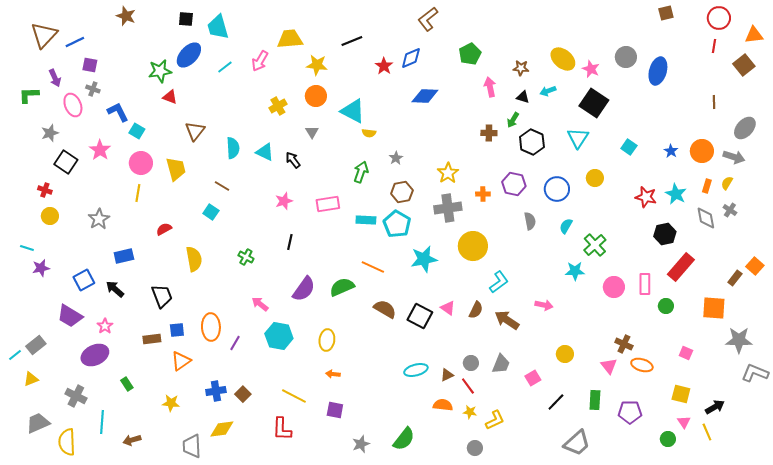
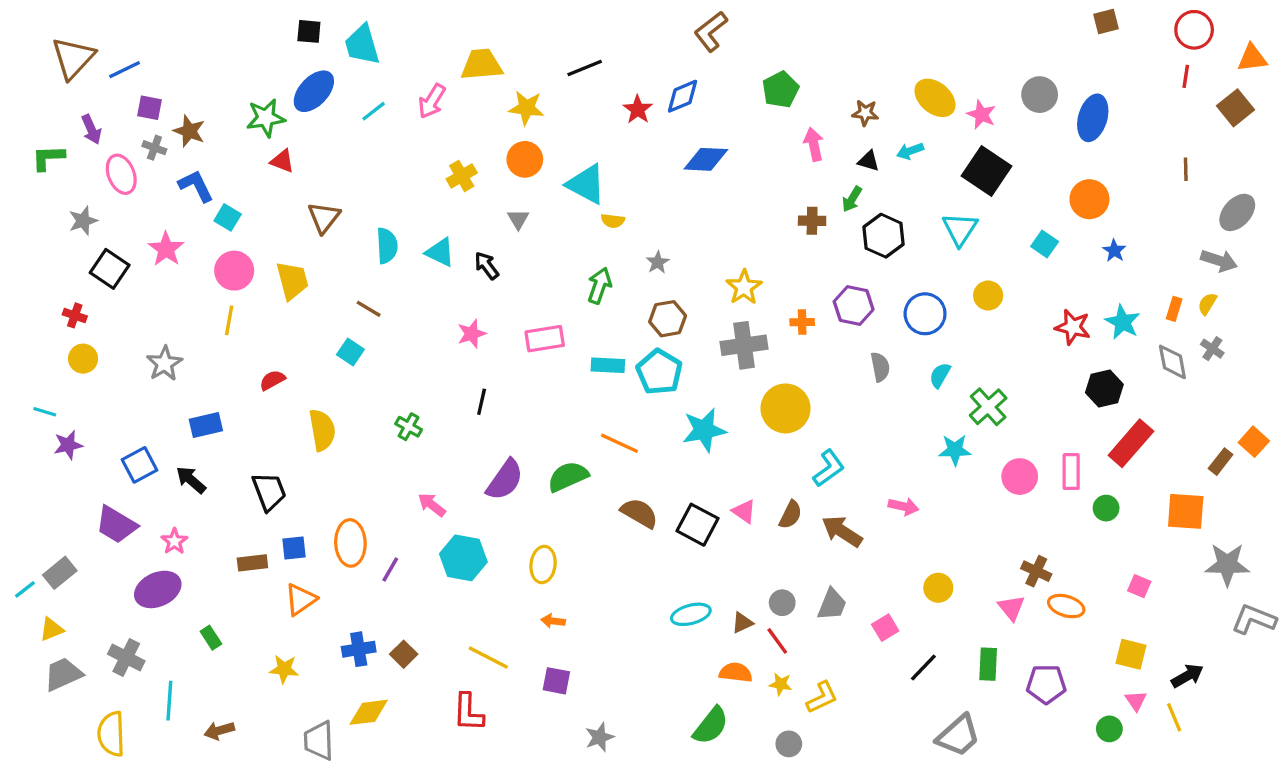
brown star: (126, 16) -> (189, 131), moved
orange circle: (702, 151) -> (1089, 199), moved
gray trapezoid: (38, 423) -> (63, 674), moved
green semicircle: (404, 439) -> (711, 726), moved

